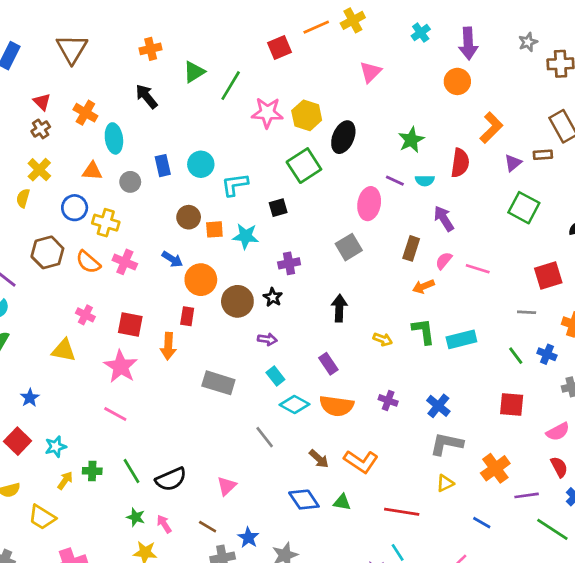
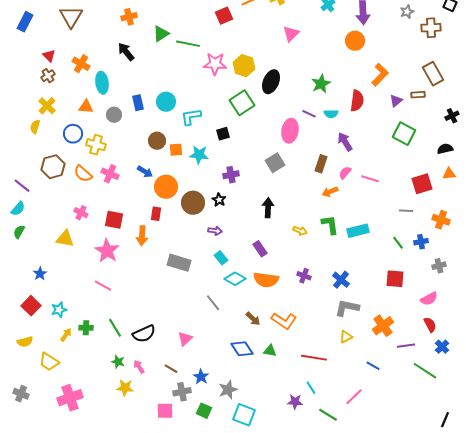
green line: (231, 86) -> (188, 44), turned 70
blue cross: (547, 354) -> (421, 242), turned -32

